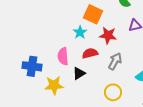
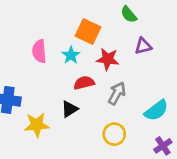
pink semicircle: (63, 56) -> (39, 51), moved

